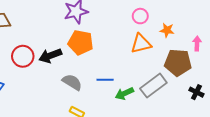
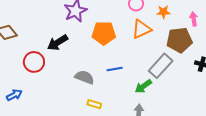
orange pentagon: (81, 42) -> (104, 33), moved
black arrow: (50, 56) -> (58, 43), moved
green arrow: (124, 94) -> (143, 86), moved

